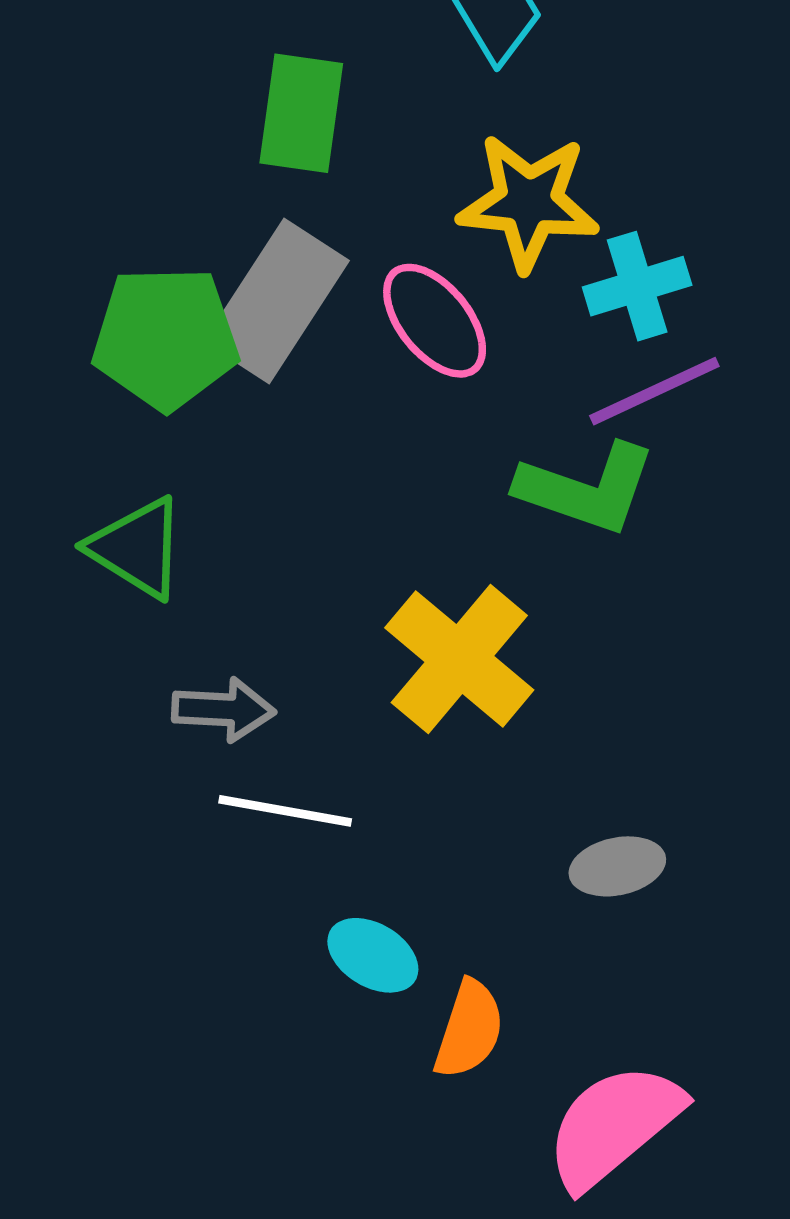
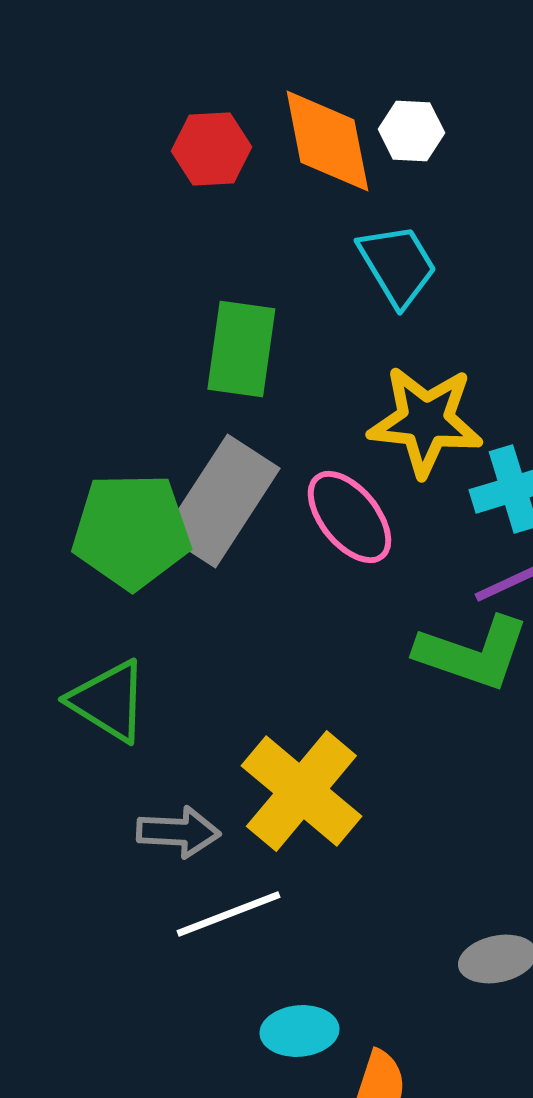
yellow cross: (459, 659) -> (301, 791), moved
white line: (285, 811) -> (228, 914), turned -31
cyan ellipse: (373, 955) -> (299, 1031), turned -36

